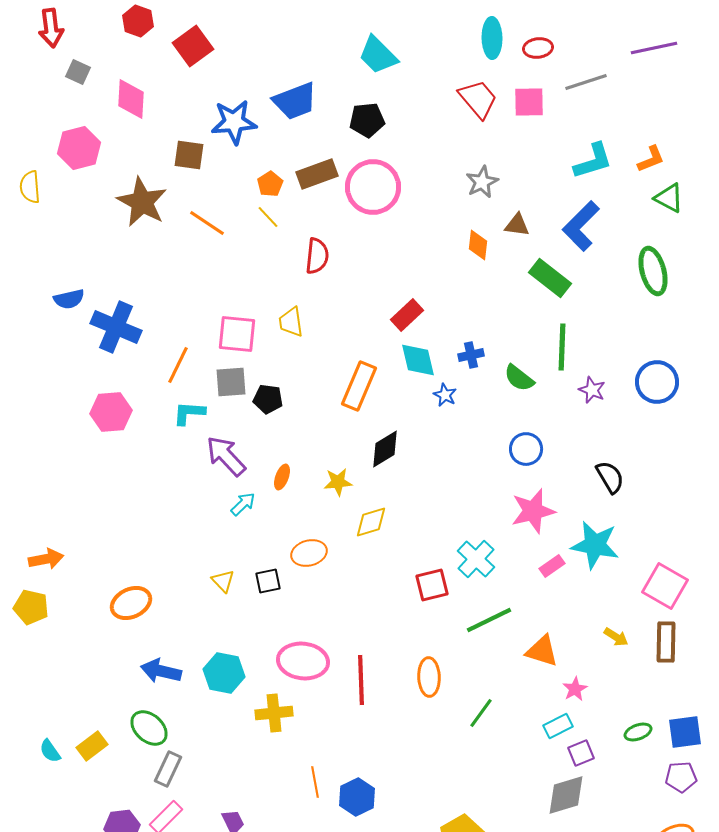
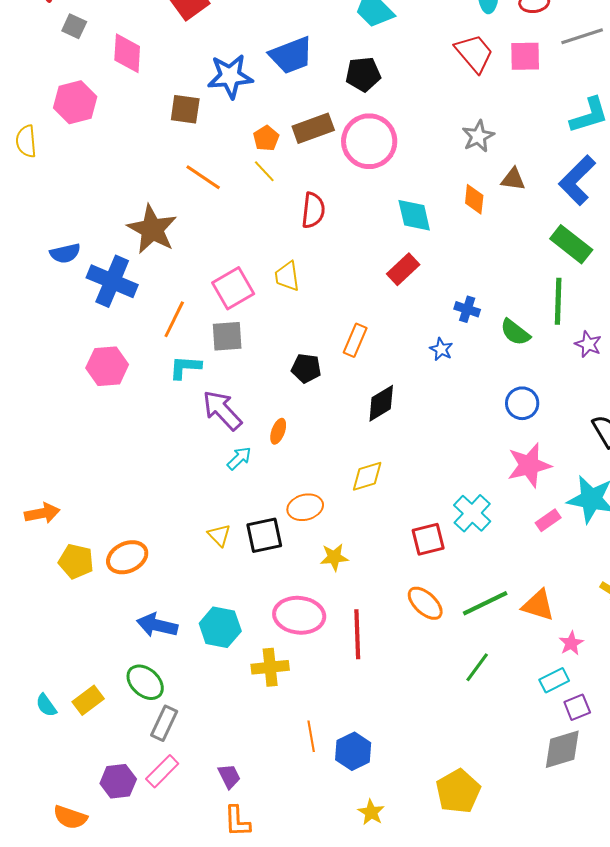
brown star: (142, 202) -> (152, 229), moved
green rectangle: (550, 278) -> (571, 244), moved
pink square: (237, 334) -> (233, 288), turned -36
blue cross: (471, 355) -> (467, 309), turned 30
cyan diamond: (418, 360) -> (414, 215), moved
orange rectangle: (359, 386) -> (355, 340), size x0.7
black pentagon: (268, 399) -> (306, 368), moved
yellow star: (338, 482) -> (334, 557), moved
black square: (268, 581) -> (264, 535), size x1.4
yellow pentagon: (31, 607) -> (76, 561), moved
green line: (489, 620) -> (485, 603), moved
orange ellipse: (429, 677) -> (425, 603), moved, turned -45

